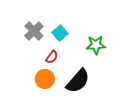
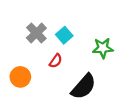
orange circle: (45, 79) -> (20, 77), moved

